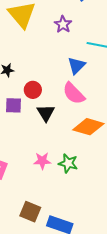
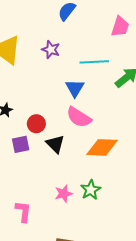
green star: (68, 163) -> (91, 190), turned -30

